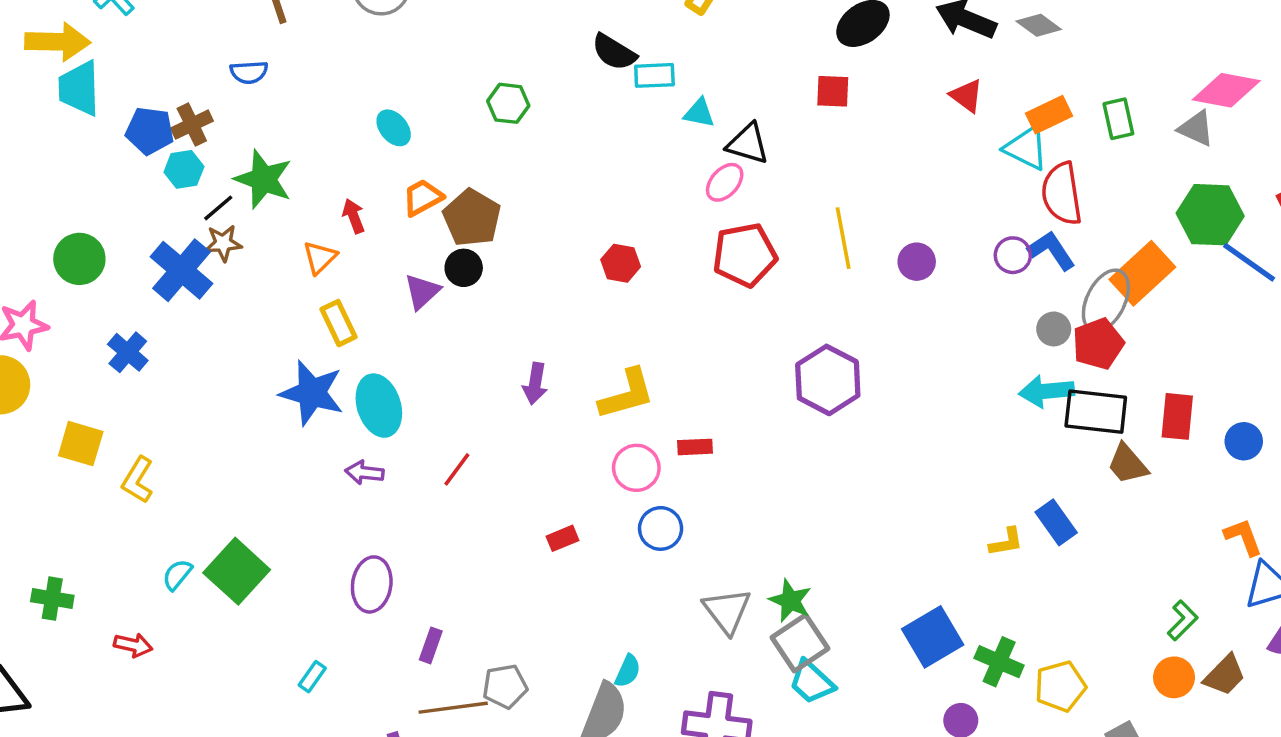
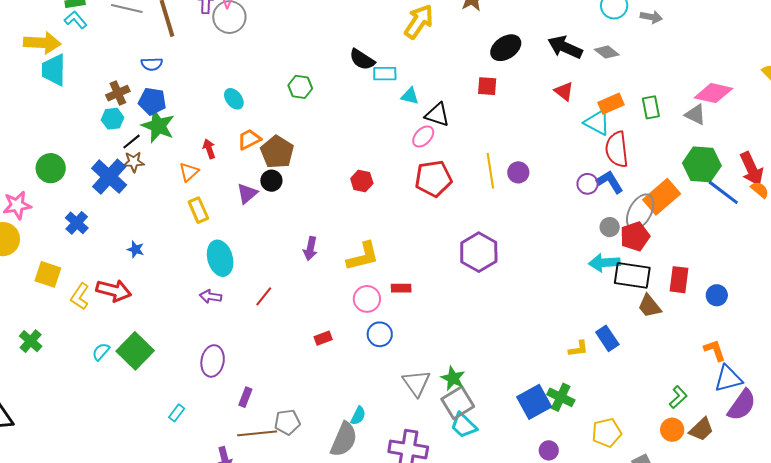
blue pentagon: (150, 131) -> (152, 101), moved
purple circle: (917, 262) -> (518, 172), moved
blue star: (312, 393) -> (136, 249), moved, size x0.5
green cross: (52, 599) -> (31, 341), moved, turned 30
red arrow: (133, 645) -> (114, 291), moved, size x1.6
green cross: (999, 662) -> (561, 397), moved

